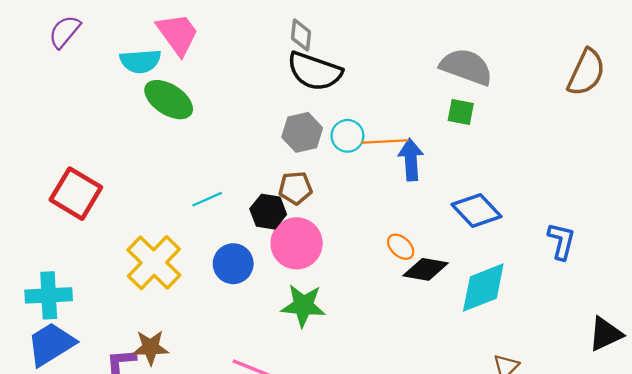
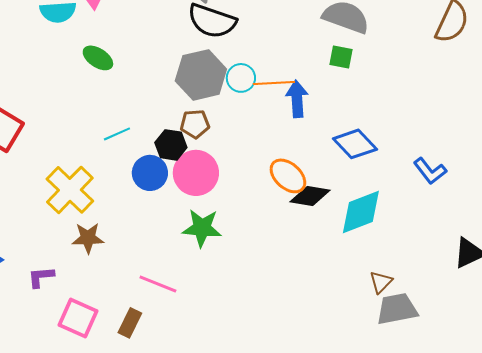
green ellipse: (169, 100) -> (98, 58), moved, size x0.7
gray hexagon: (302, 132) -> (201, 75), size x1.4
blue L-shape: (561, 241) -> (430, 171), turned 128
orange ellipse: (401, 247) -> (288, 176), size x1.5
blue circle: (233, 264) -> (150, 173), moved
brown star: (151, 347) -> (88, 238), moved

